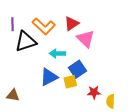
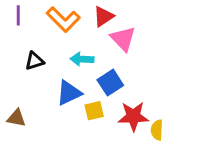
black triangle: (26, 41) -> (34, 61), moved, size x0.6
yellow square: (70, 82) -> (94, 111), moved
red star: (94, 92) -> (133, 116), size x1.5

